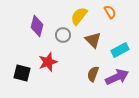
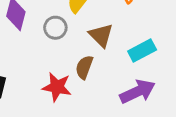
red star: (48, 62) -> (57, 87), moved, turned 30
brown semicircle: (93, 74) -> (84, 67), moved

